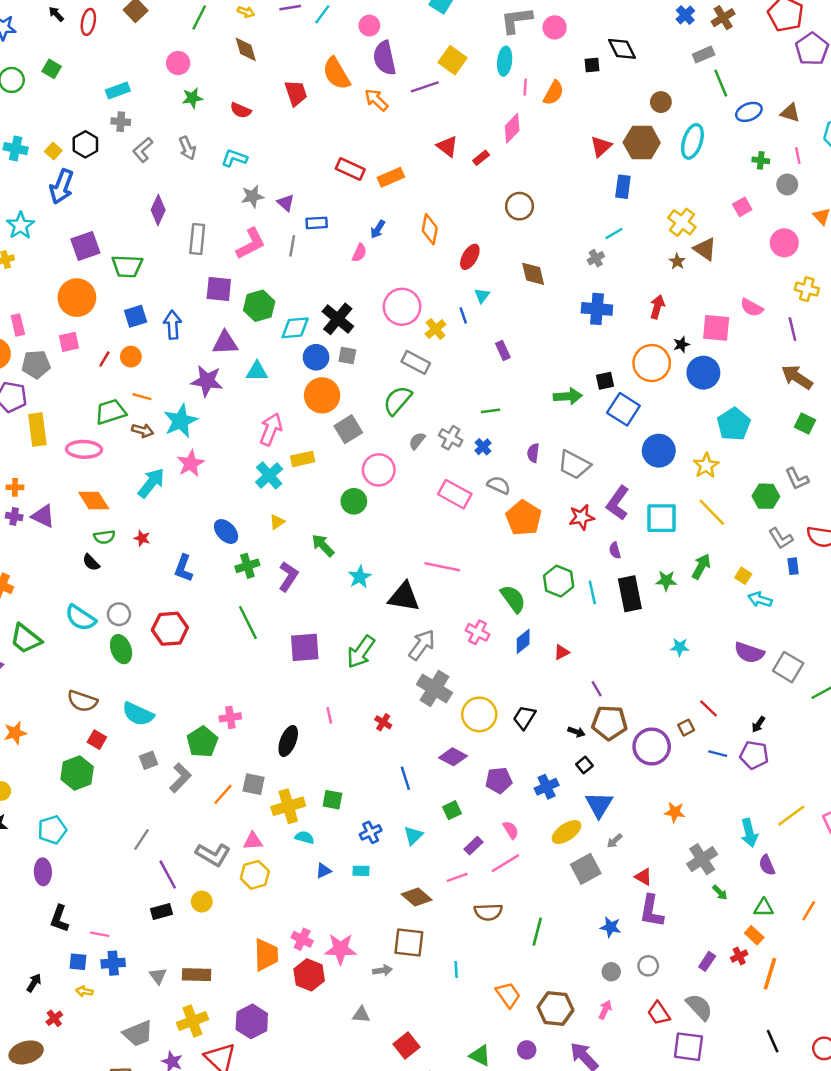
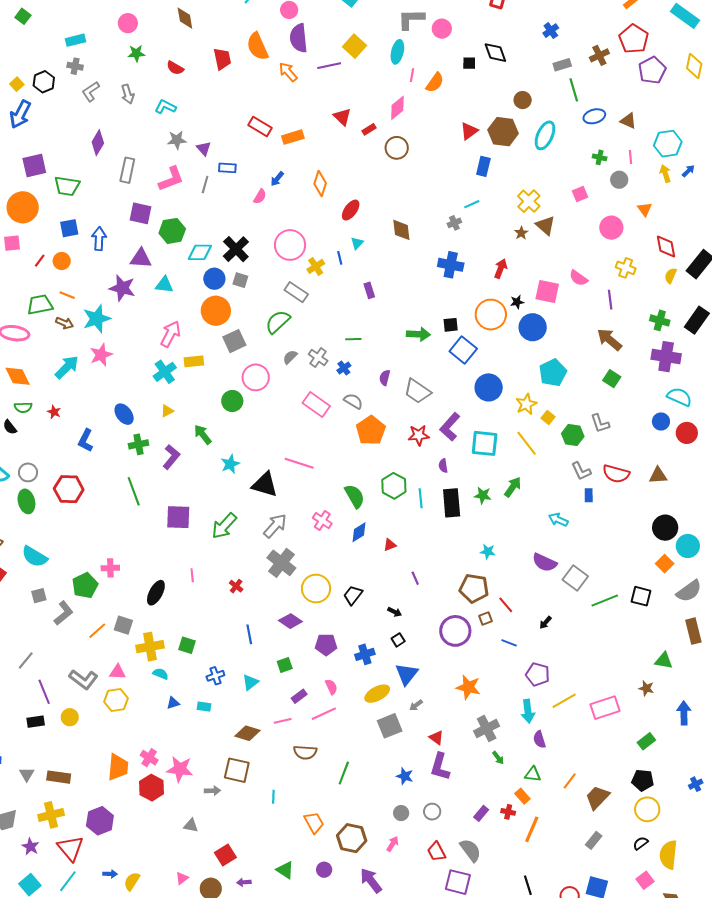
brown cross: (723, 18) -> (599, 55), moved
brown circle: (519, 206) -> (397, 148), moved
yellow square: (743, 576) -> (548, 418), moved
brown pentagon: (609, 723) -> (474, 588), moved
purple pentagon: (754, 755) -> (538, 674), moved
orange star: (675, 812) -> (468, 687), size x1.4
brown diamond: (417, 897) -> (247, 733), turned -30
red cross: (739, 956) -> (508, 812), turned 32

